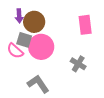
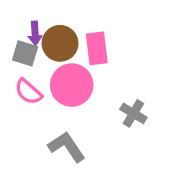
pink rectangle: (85, 25) -> (97, 48), moved
gray square: (24, 40) -> (25, 53), moved

